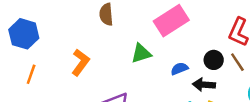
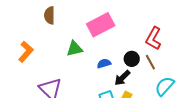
black arrow: (204, 85) -> (122, 78), turned -54

